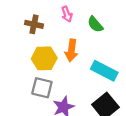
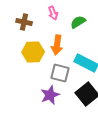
green semicircle: (95, 24) -> (78, 22), turned 98
gray square: (42, 88) -> (60, 73), moved

